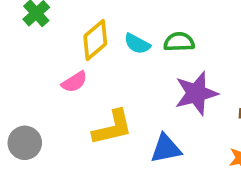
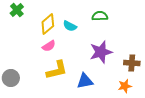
green semicircle: (179, 42) -> (100, 16), moved
pink semicircle: (74, 82) -> (49, 46), moved

